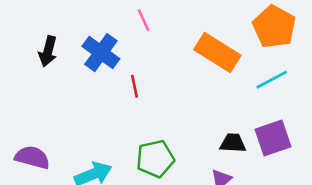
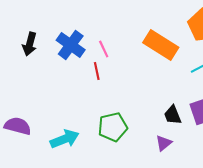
pink line: (144, 20) -> (104, 49), moved
black trapezoid: (233, 143) -> (173, 115), turned -115

